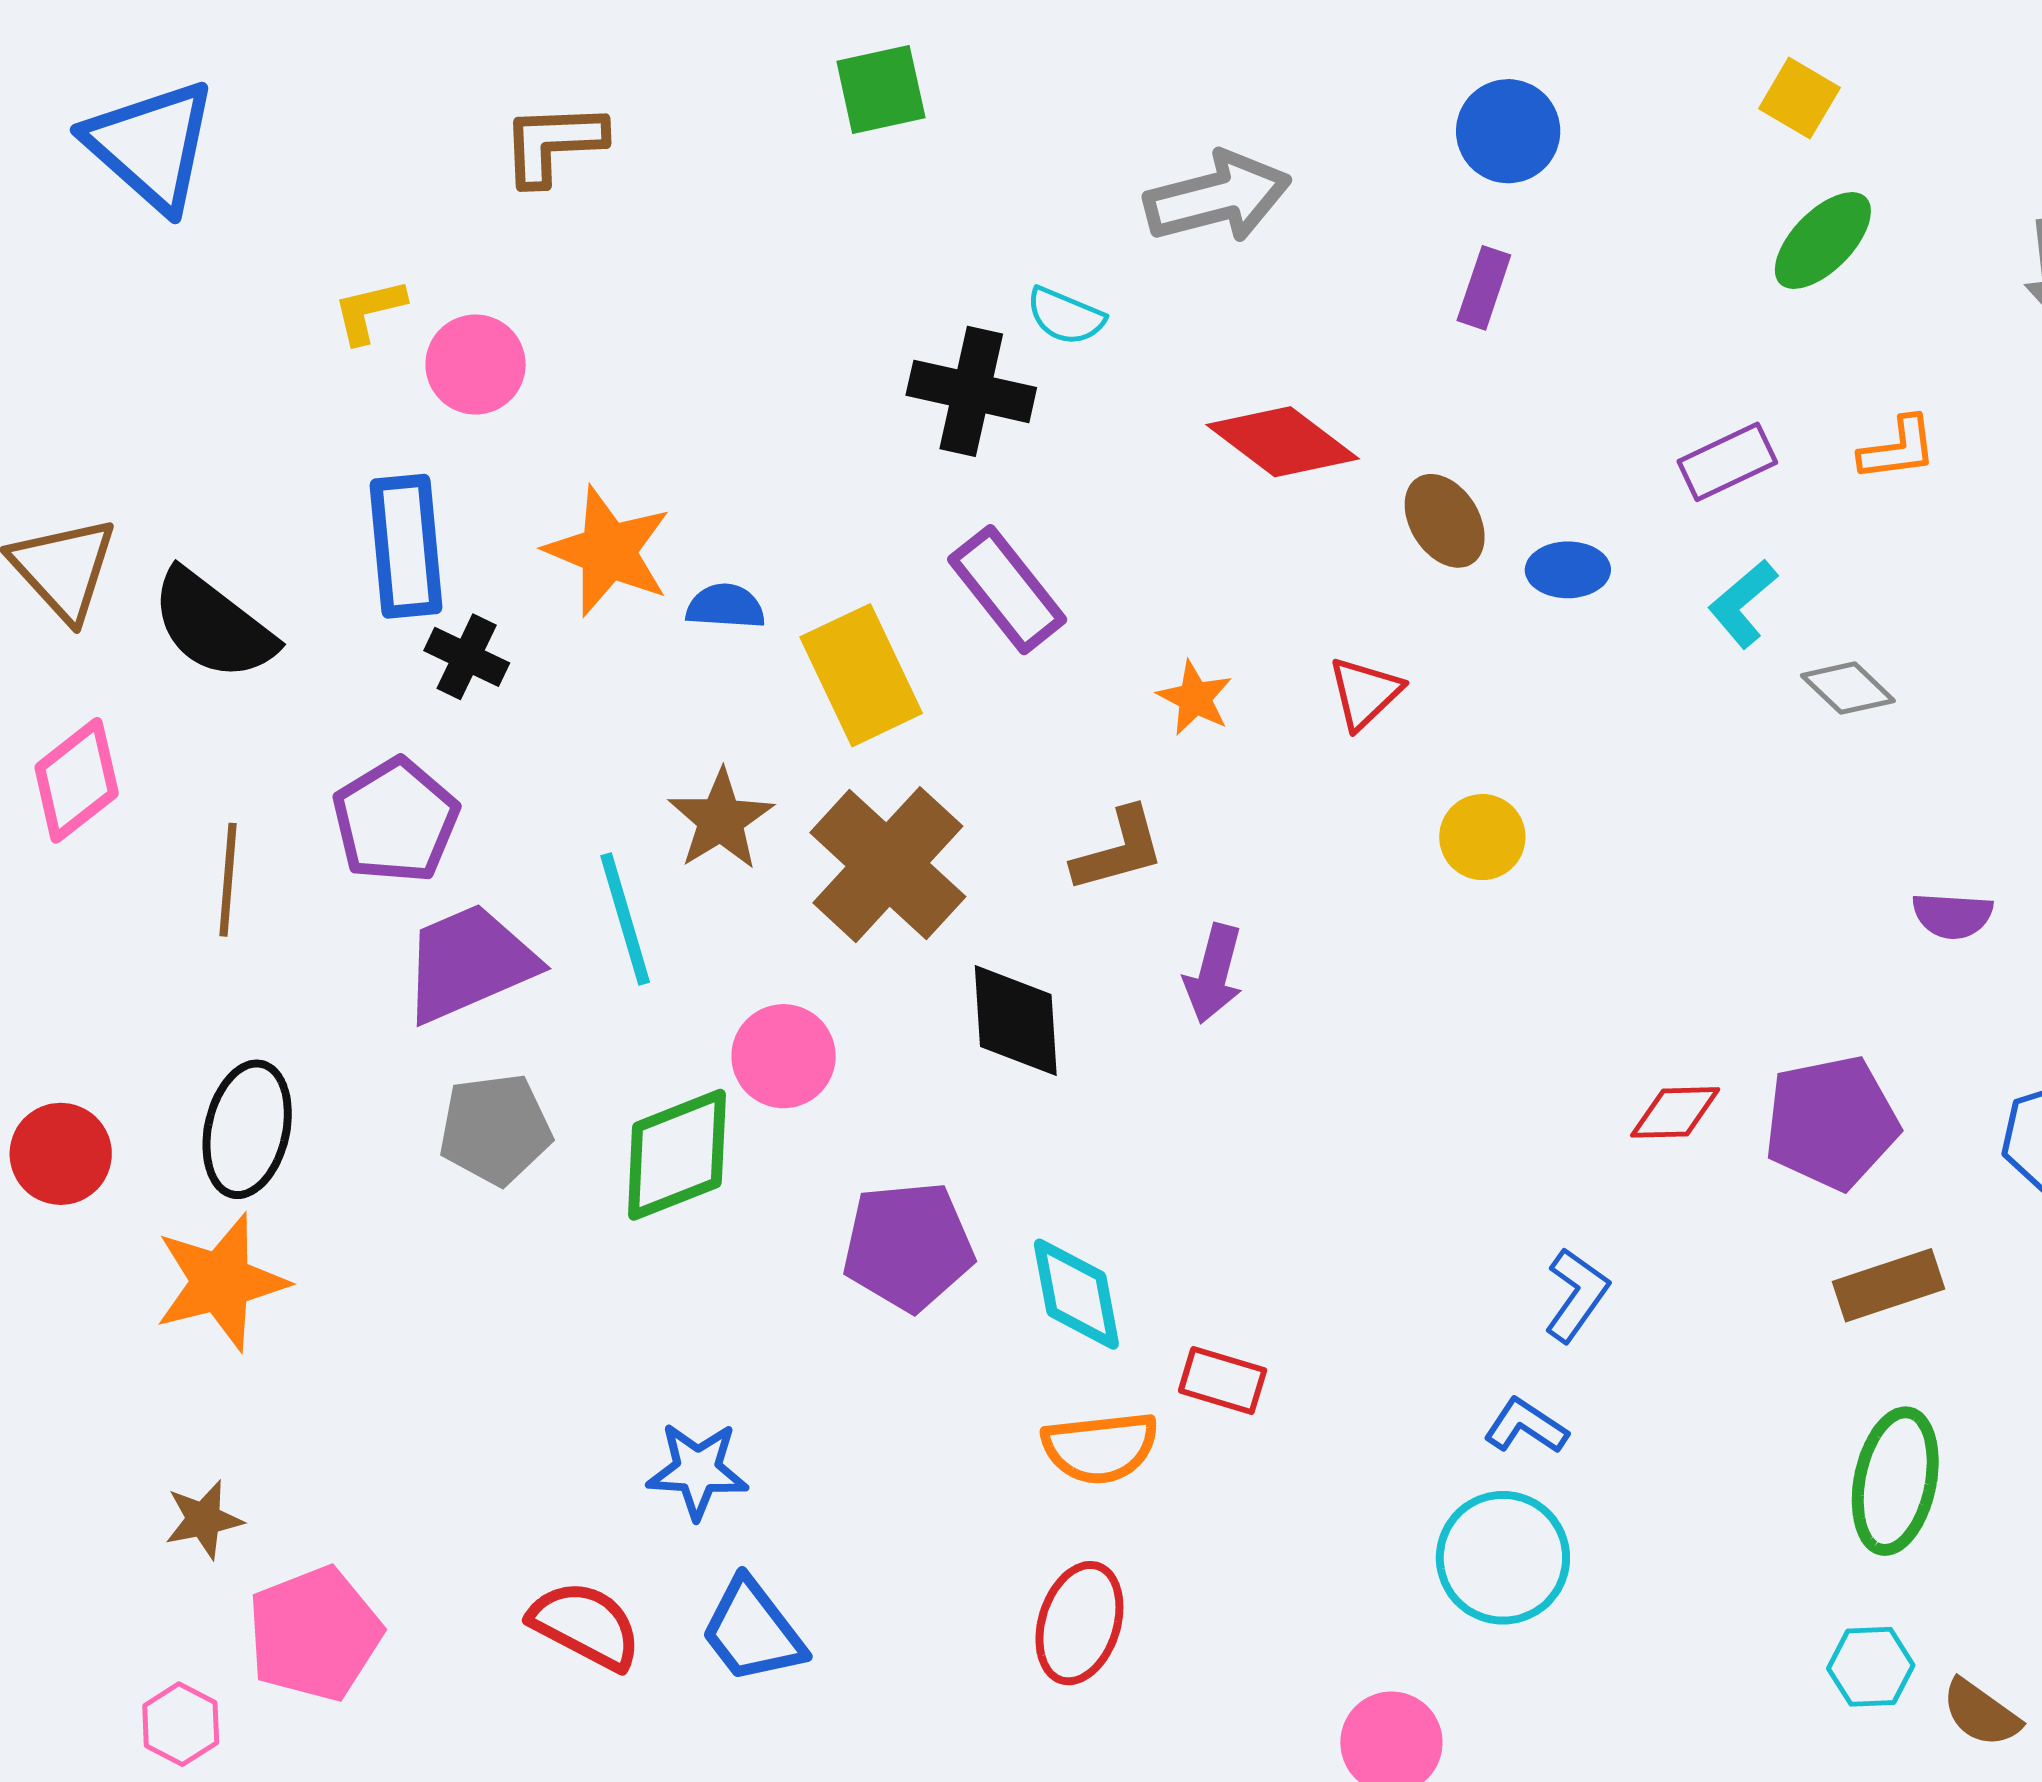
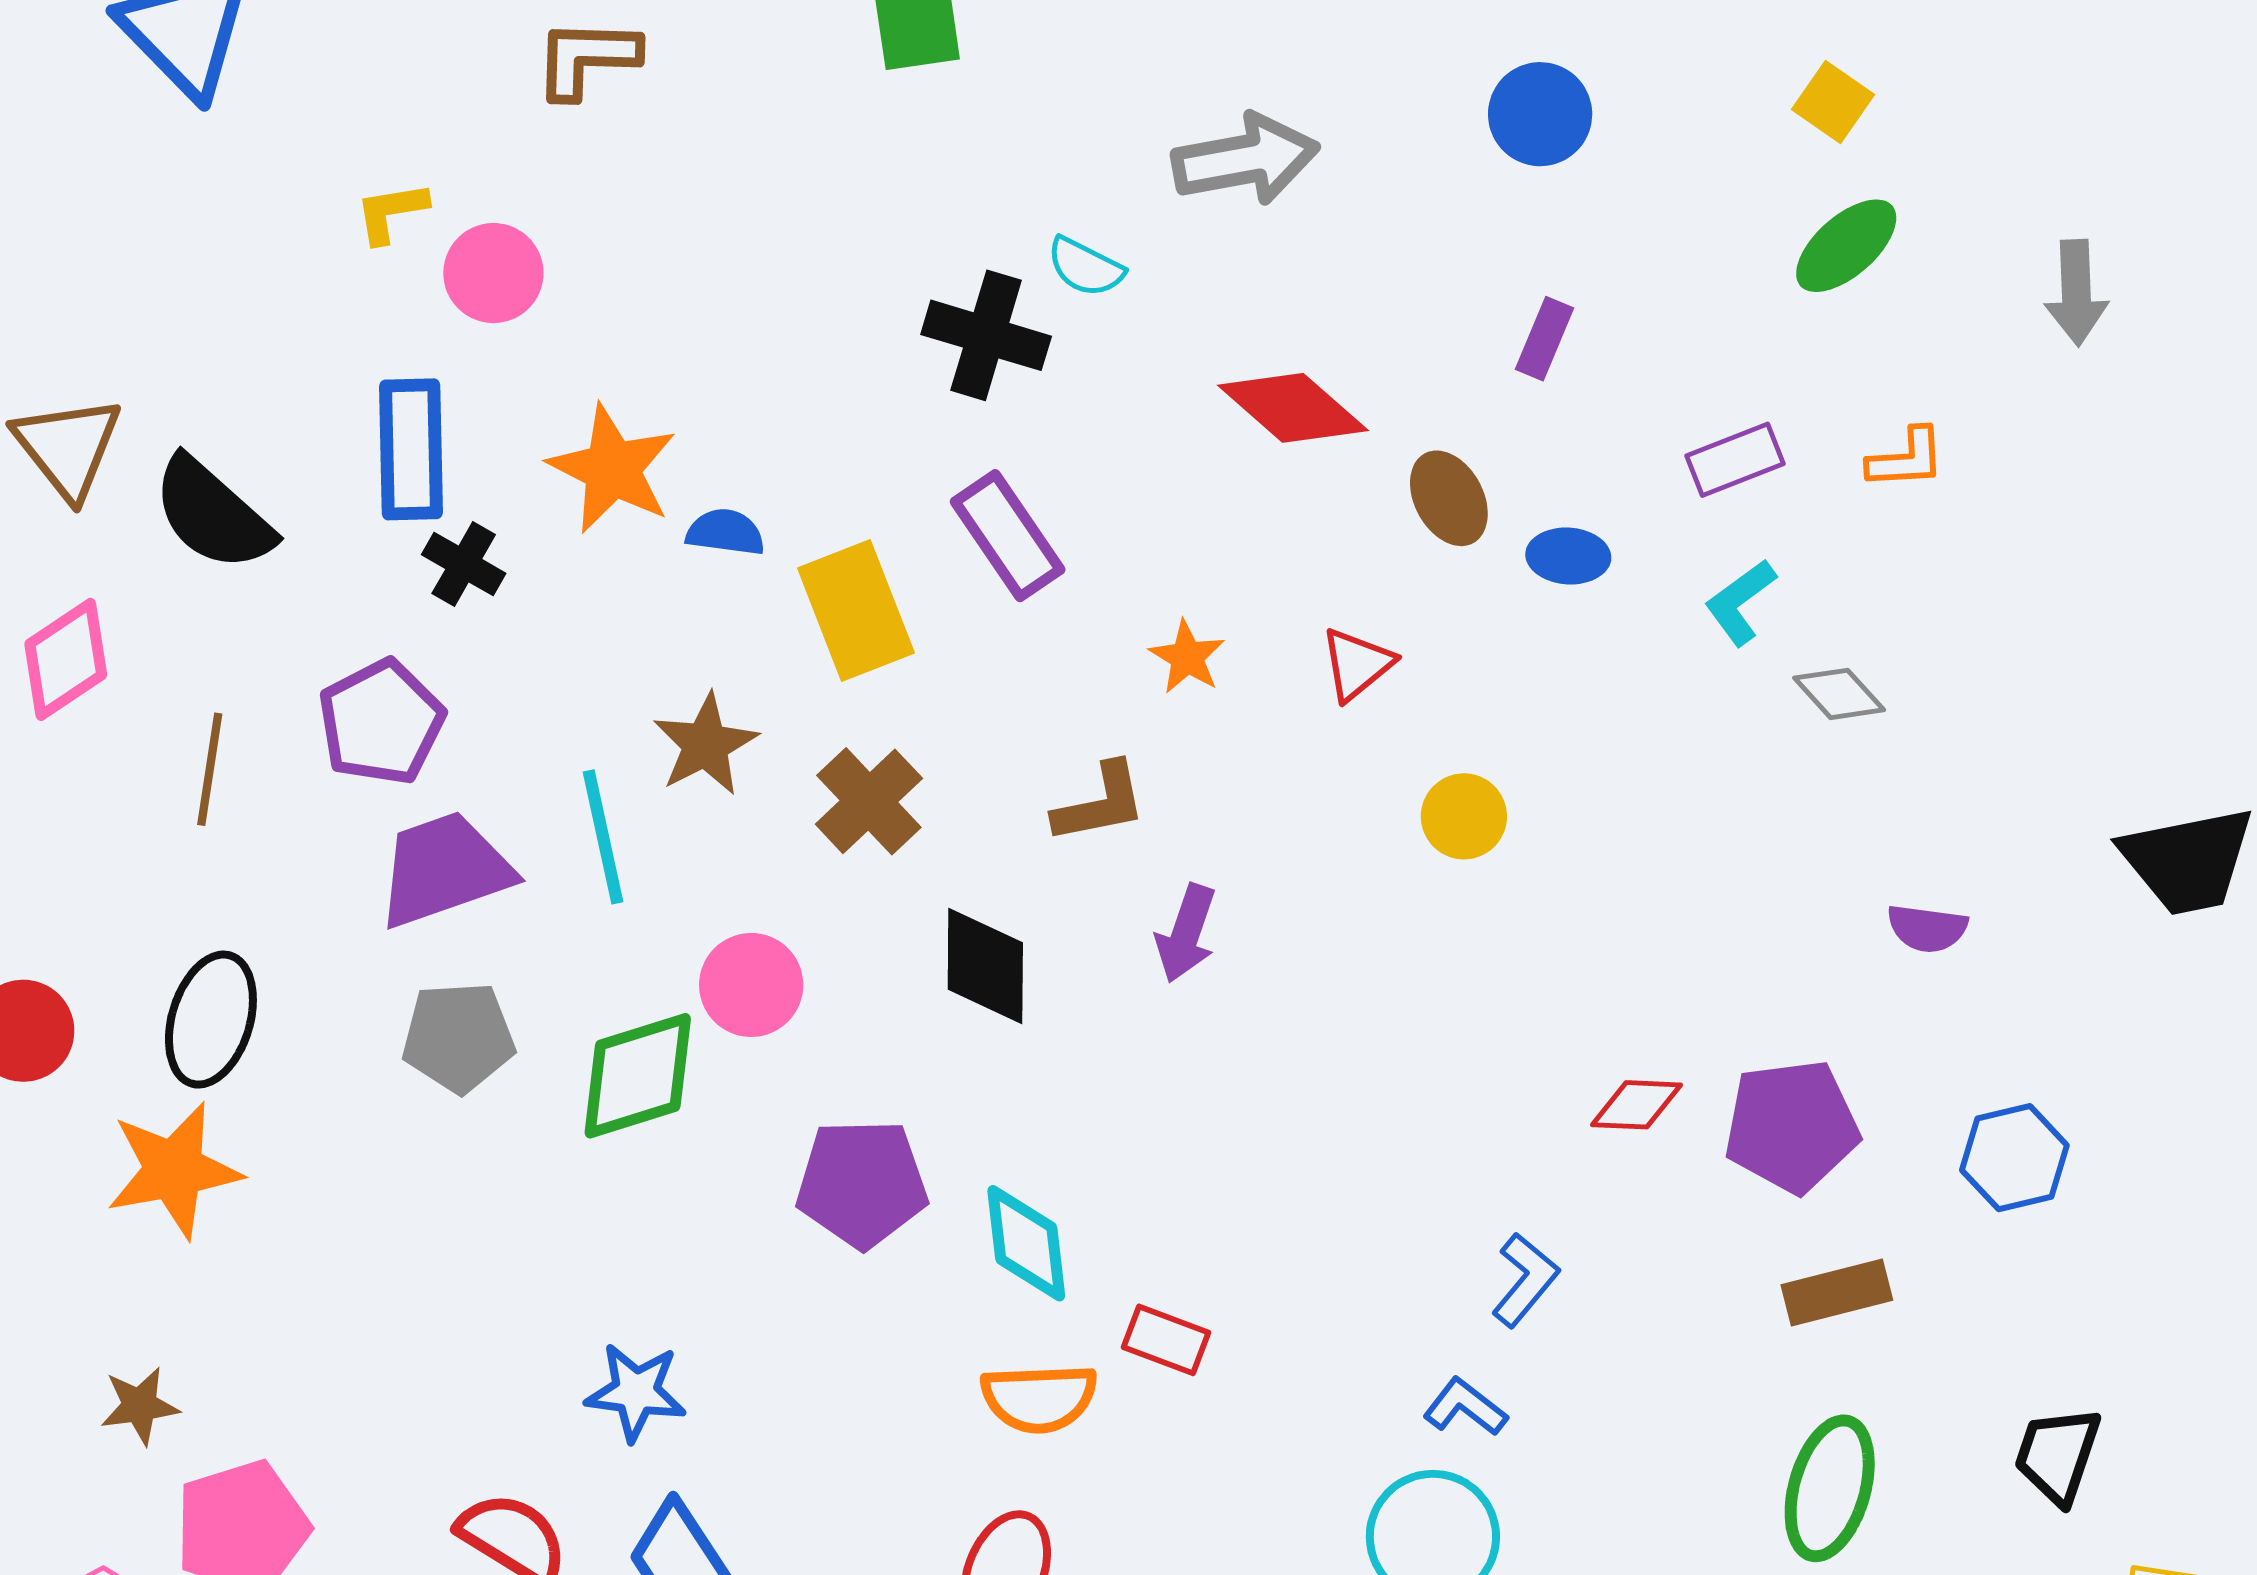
purple rectangle: (1484, 288) -> (1544, 339), moved
brown cross: (888, 865) -> (869, 801), size x0.7

